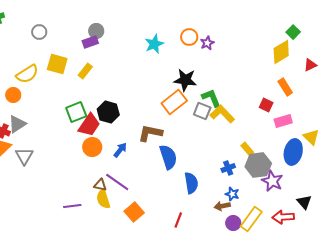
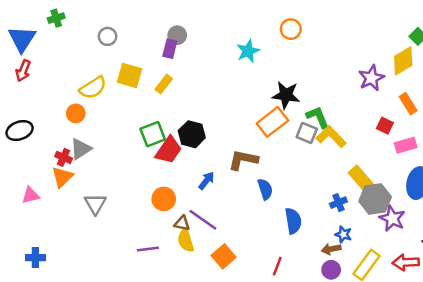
orange circle: (189, 37) -> (291, 29), moved
purple rectangle: (90, 42) -> (170, 49), turned -56
purple star: (207, 43) -> (371, 78), moved, size x1.5
orange circle: (92, 147) -> (164, 199), moved
yellow rectangle: (247, 149) -> (362, 179), size x1.6
gray triangle: (24, 156) -> (95, 204), moved
blue semicircle: (168, 157) -> (265, 189), size x0.7
purple circle: (233, 223) -> (331, 270), moved

